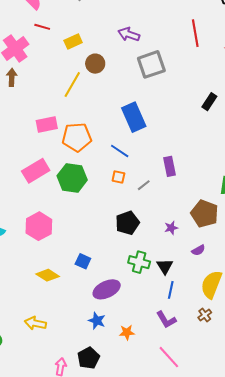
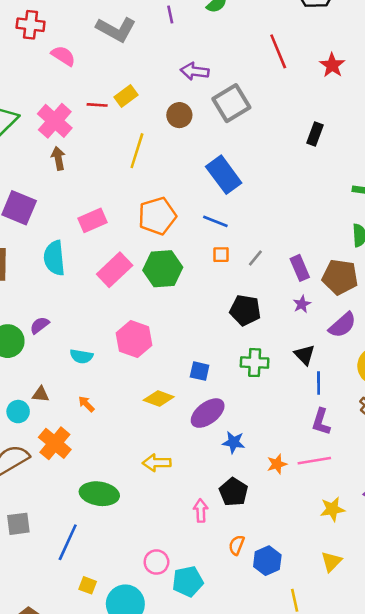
red line: (42, 27) -> (97, 105), moved
brown circle: (95, 64) -> (179, 115), moved
pink rectangle: (47, 125) -> (93, 220), moved
purple rectangle: (170, 166) -> (300, 268), moved
black pentagon: (127, 223) -> (245, 310), turned -30
purple semicircle: (198, 250) -> (342, 325), size x1.6
green cross: (139, 262) -> (255, 363), moved
purple ellipse: (107, 289) -> (208, 413), moved
purple L-shape: (166, 320) -> (321, 422), turned 60
orange star: (127, 332) -> (277, 464), moved
pink line: (169, 357) -> (314, 461), moved, turned -45

